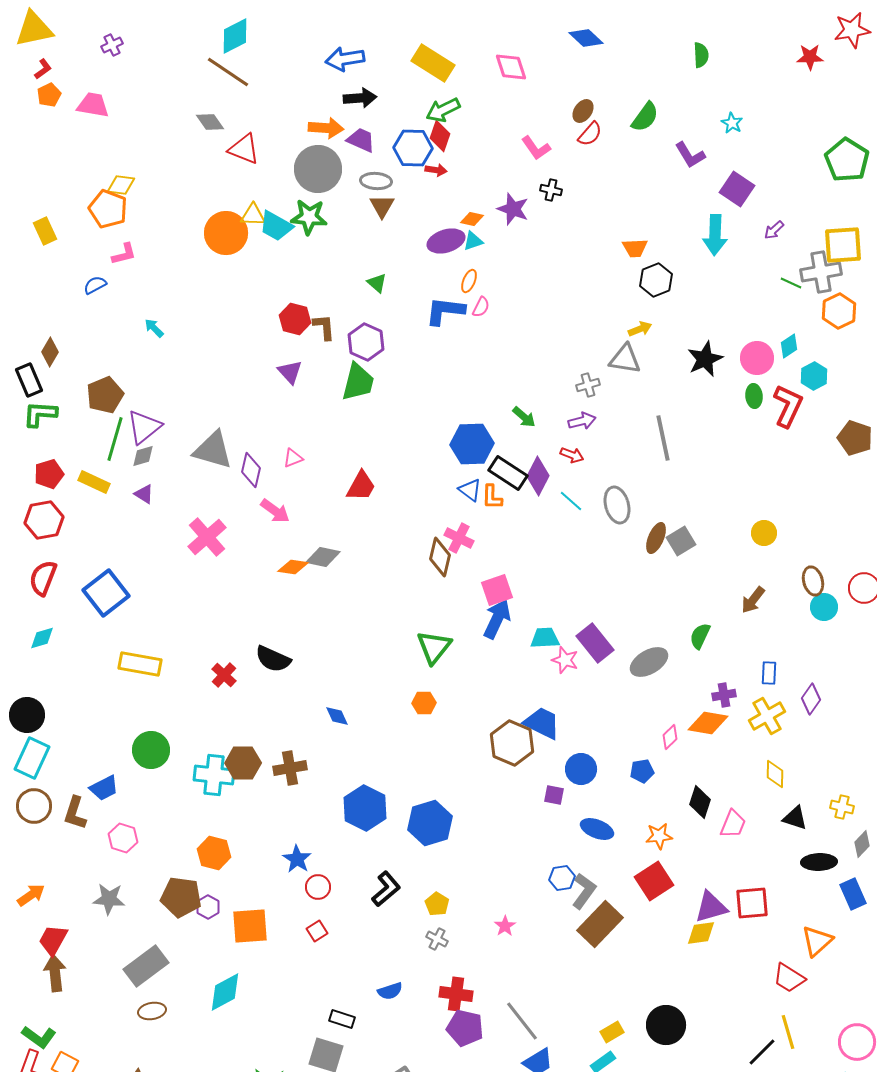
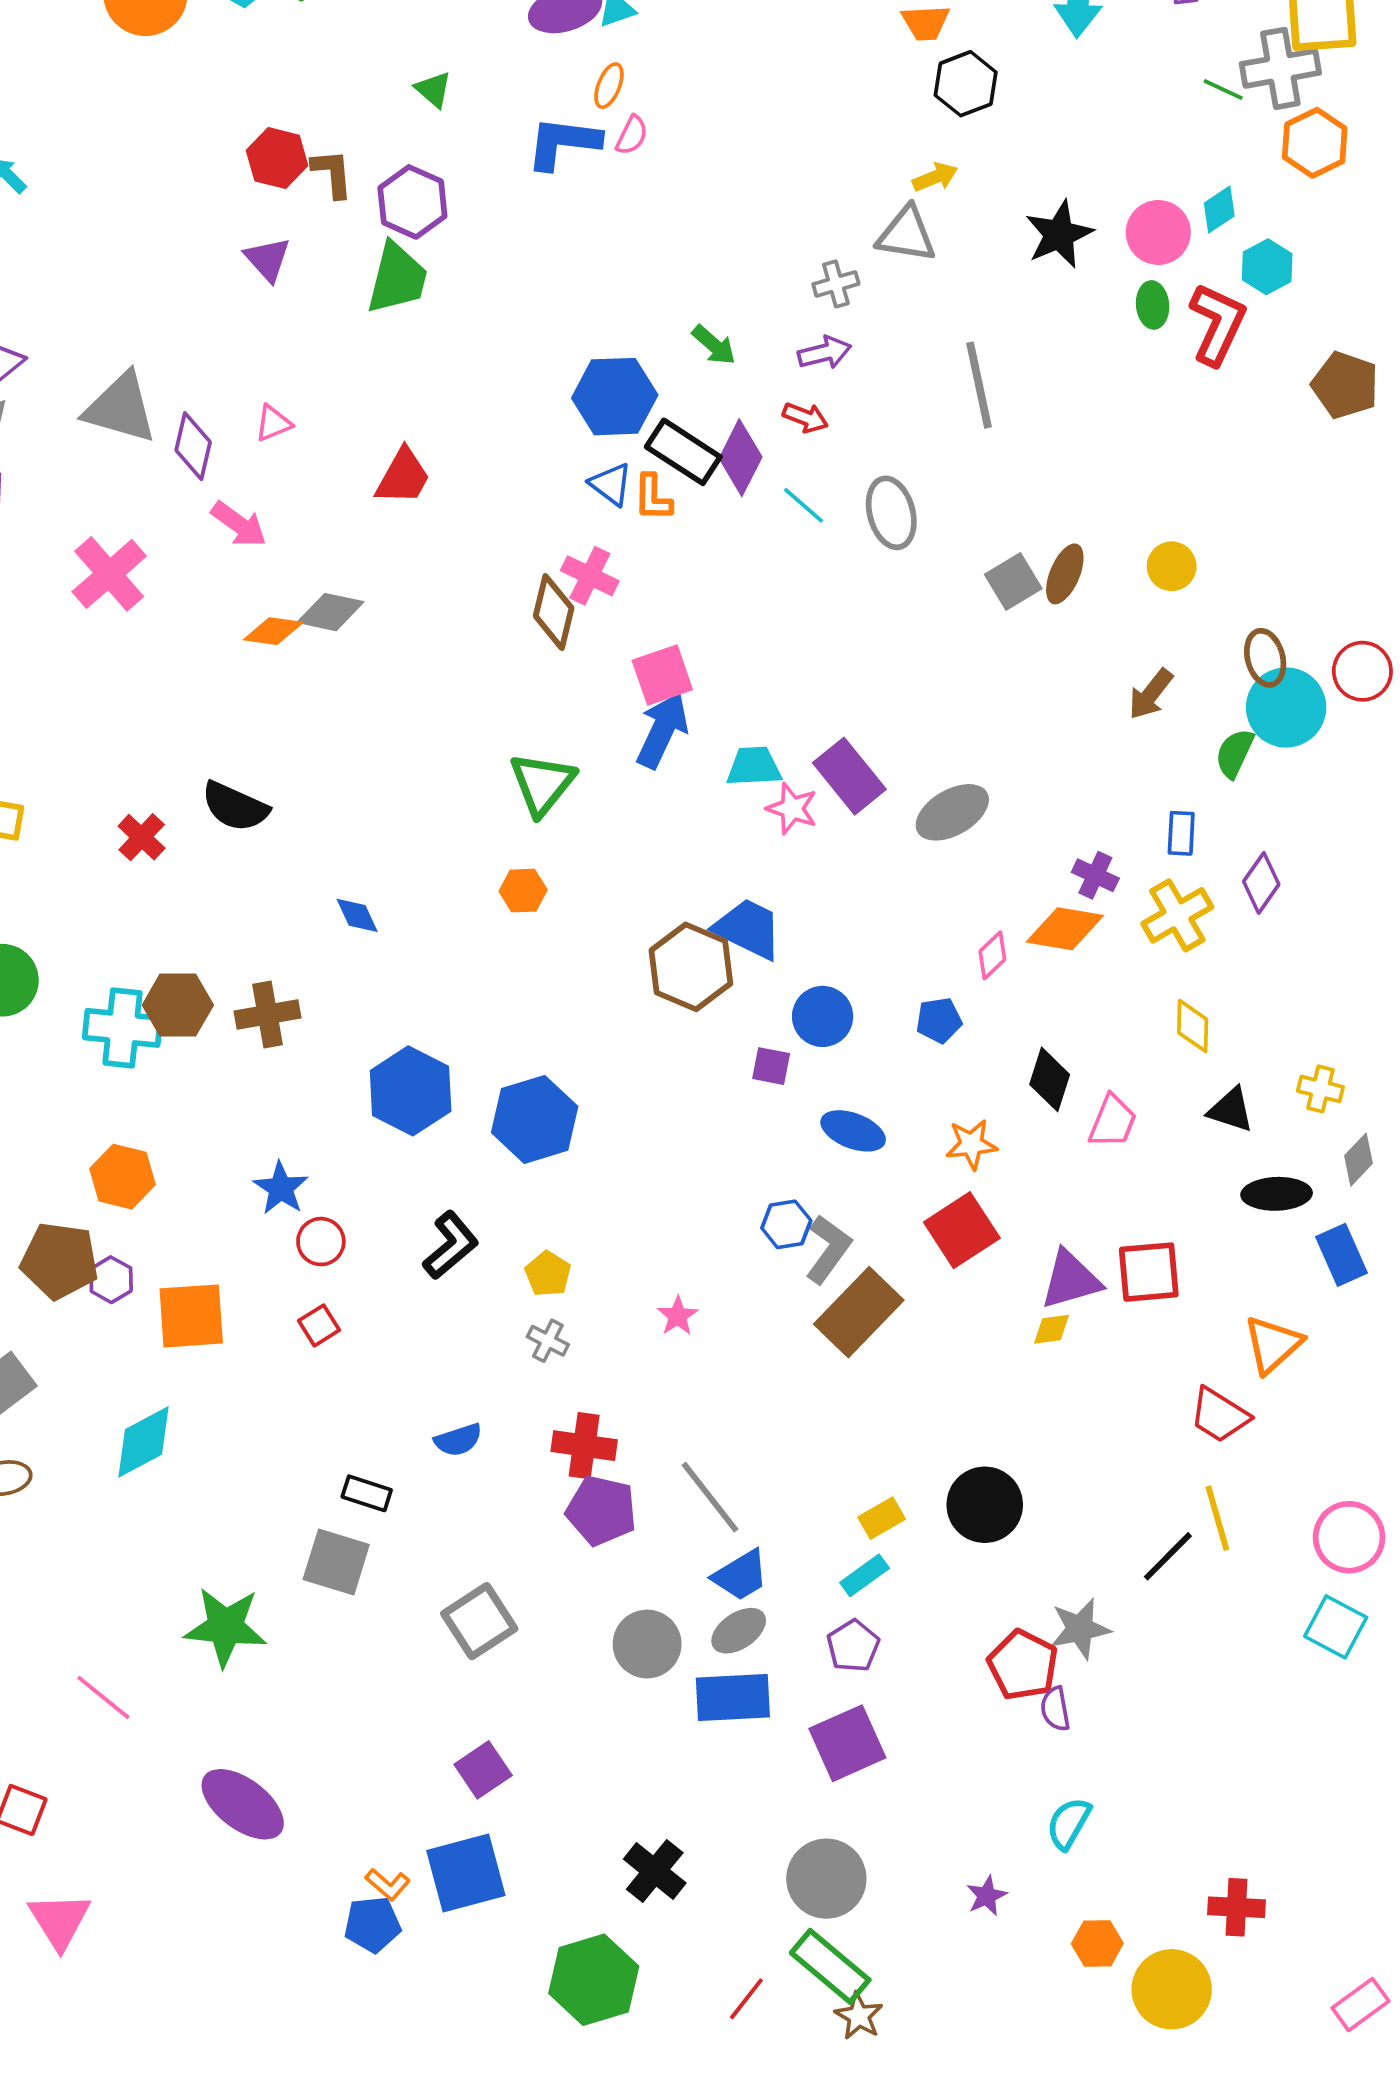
brown ellipse: (656, 538) -> (1065, 574), moved
cyan circle: (824, 607) -> (1286, 707), size x1.5
green semicircle: (700, 636) -> (1235, 753), moved
purple cross: (724, 695) -> (1095, 875), turned 35
yellow diamond: (701, 933) -> (1051, 1329), size x0.7

